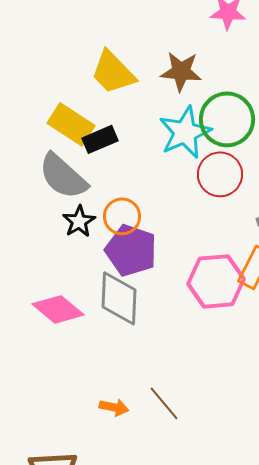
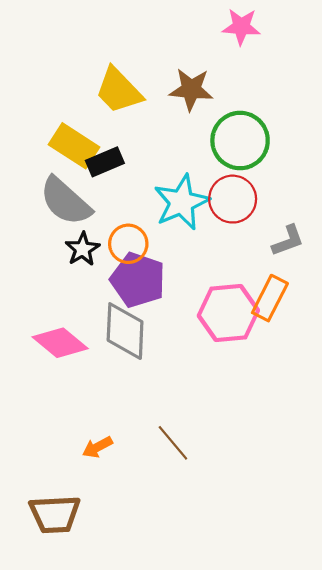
cyan star: (185, 132) -> (182, 202), moved
orange arrow: (114, 407) -> (97, 447), moved, turned 140

